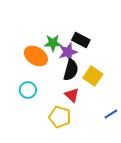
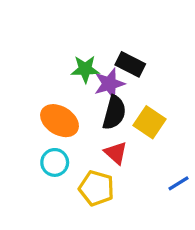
orange ellipse: (36, 56) -> (60, 121), moved
cyan circle: (28, 90) -> (55, 162), moved

